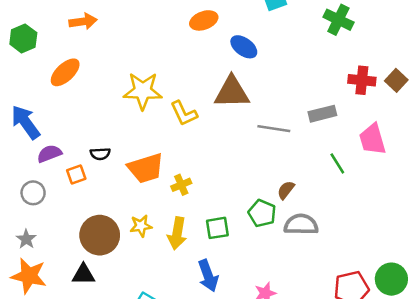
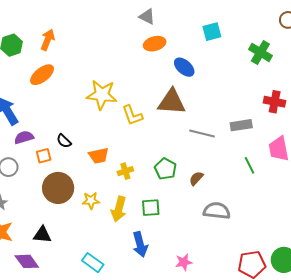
orange arrow: (83, 21) -> (48, 40), moved, turned -65
black semicircle: (100, 154) -> (64, 141), turned 42
orange trapezoid: (146, 168) -> (99, 156), size x0.7
brown semicircle: (286, 190) -> (196, 178), moved
green pentagon: (262, 213) -> (165, 169), moved
brown circle: (100, 235) -> (58, 188), moved

